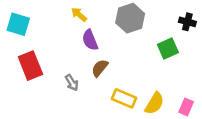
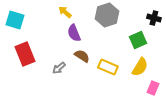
brown semicircle: (100, 68) -> (82, 56), turned 84
gray arrow: (72, 83) -> (59, 68), turned 80
yellow rectangle: (124, 98) -> (108, 67), moved
yellow semicircle: (154, 103) -> (140, 67), moved

